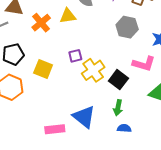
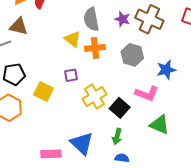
yellow triangle: (68, 16) -> (73, 39), turned 42
orange cross: (41, 23) -> (95, 48), moved, turned 30
purple square: (75, 56) -> (71, 75), moved

